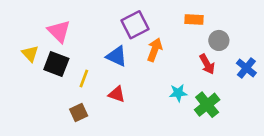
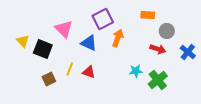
pink triangle: (59, 31) -> (64, 29), moved
red arrow: (207, 64) -> (158, 49), turned -42
yellow line: (84, 78) -> (70, 69), moved
brown square: (79, 113) -> (49, 79), moved

